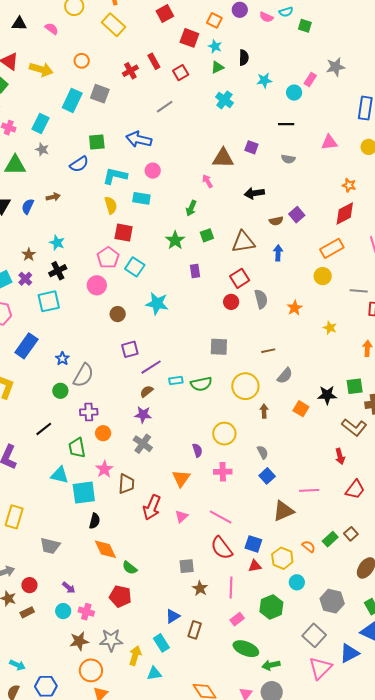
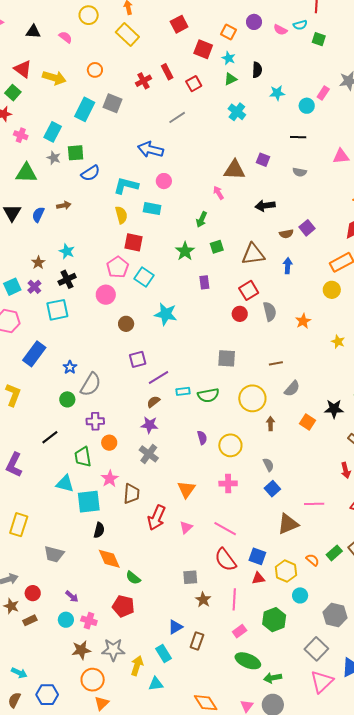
green square: (97, 142) -> (76, 153), moved
purple semicircle: (197, 450) -> (202, 438), moved

